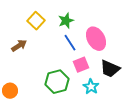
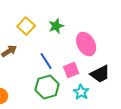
blue line: (70, 43) -> (46, 61), moved
black trapezoid: (110, 69) -> (100, 74), turned -50

